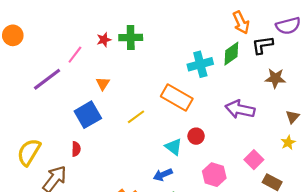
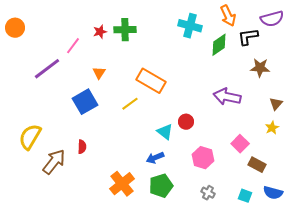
cyan cross: (200, 64) -> (190, 26), moved, turned 30
orange rectangle: (177, 98) -> (151, 81), moved
red semicircle: (76, 149) -> (82, 147), moved

